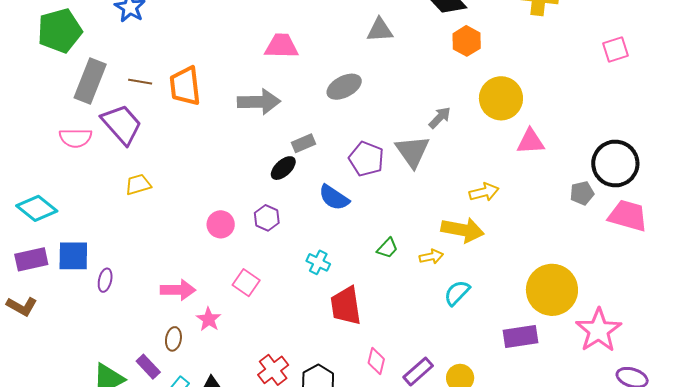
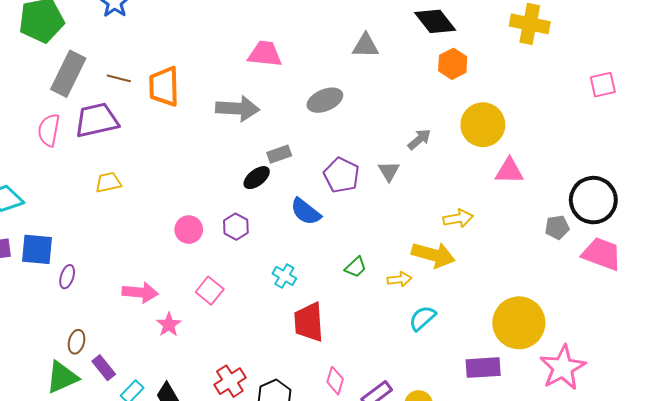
purple trapezoid: (122, 124) -> (97, 120), turned -66
pink semicircle: (76, 138) -> (49, 130), turned 96
gray triangle: (412, 151) -> (389, 171), size x0.6
brown ellipse: (173, 339) -> (76, 342), moved

